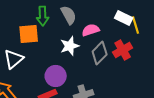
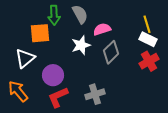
white rectangle: (124, 18) -> (148, 39), moved
red cross: (123, 50) -> (149, 61), moved
purple circle: (56, 76) -> (53, 75), moved

